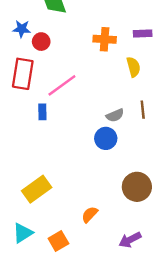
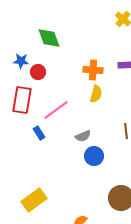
yellow semicircle: (133, 67) -> (96, 94), moved, turned 30
blue rectangle: (42, 112) -> (39, 133), turned -32
gray semicircle: (115, 115) -> (83, 136), moved

